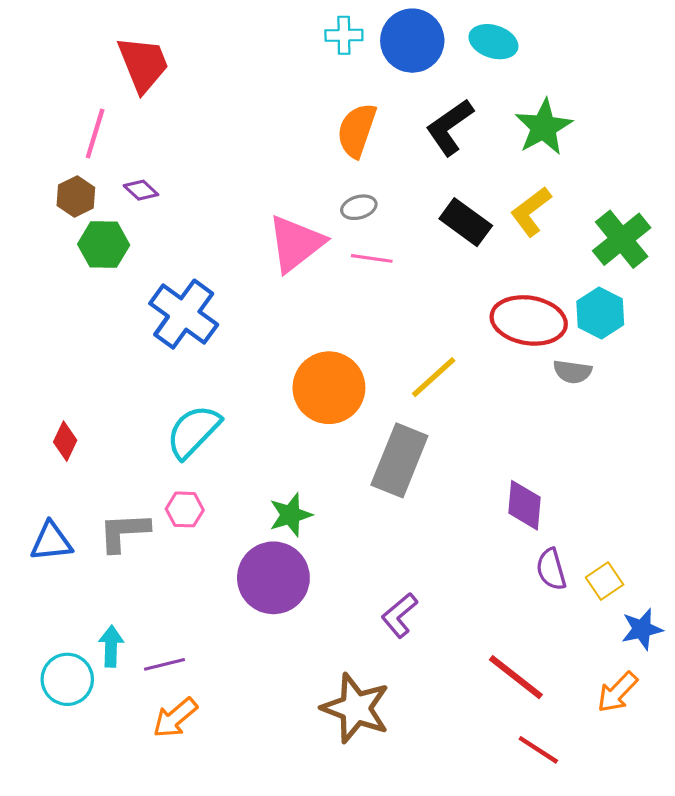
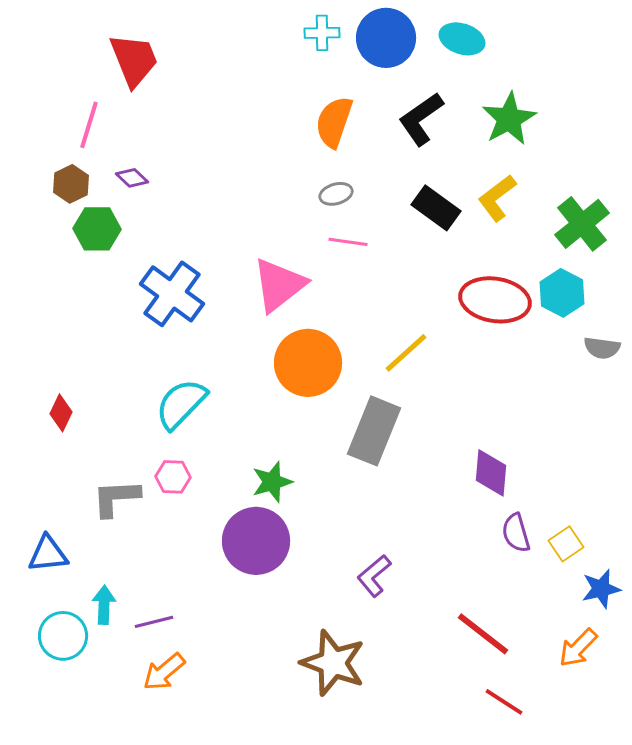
pink triangle: (296, 244) -> (279, 285), moved
gray semicircle: (572, 372) -> (602, 348), moved
blue triangle: (51, 542) -> (48, 554), moved

